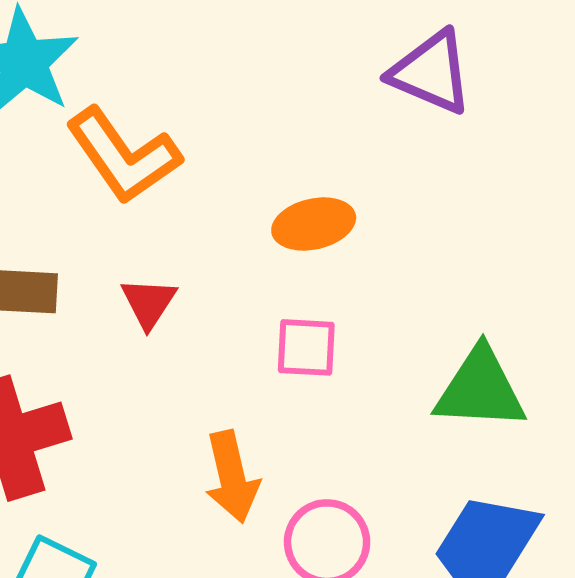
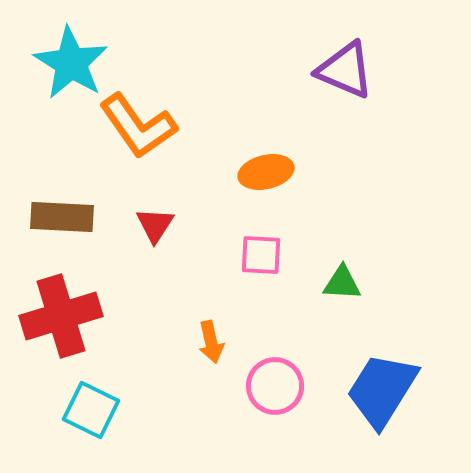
green triangle: (480, 389) -> (342, 283), moved, size x0.6
orange arrow: (232, 477) -> (211, 342), size x0.7

